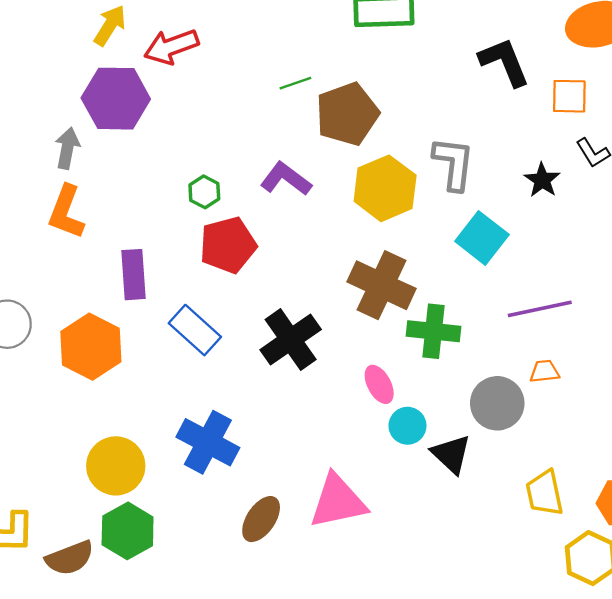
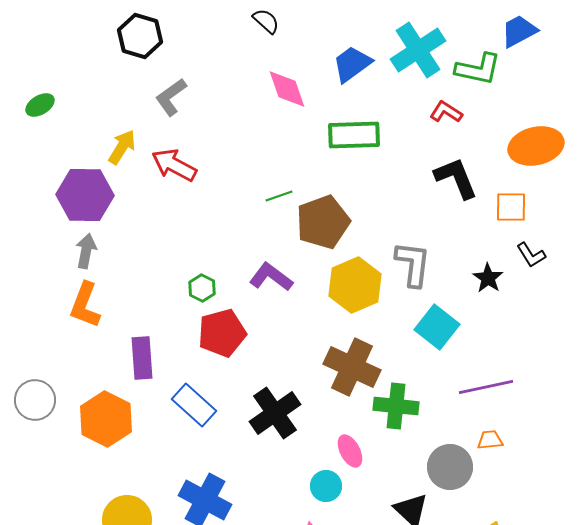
red arrow: (171, 47) -> (174, 165), turned 48
purple hexagon: (116, 99) -> (85, 195), moved
cyan circle: (407, 426) -> (326, 486), moved

